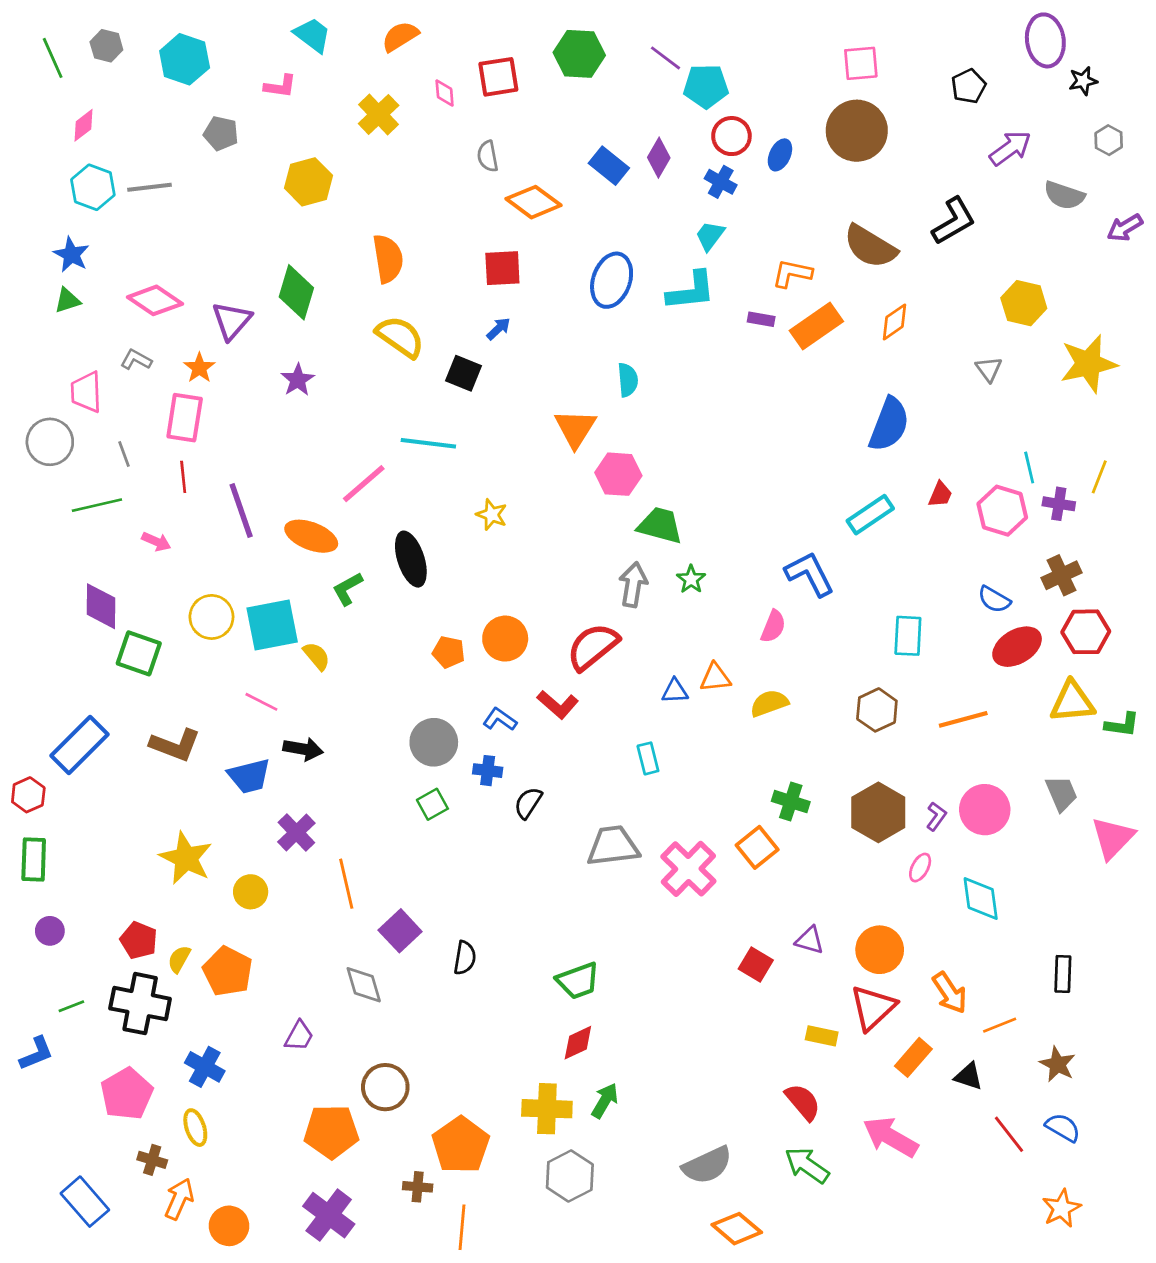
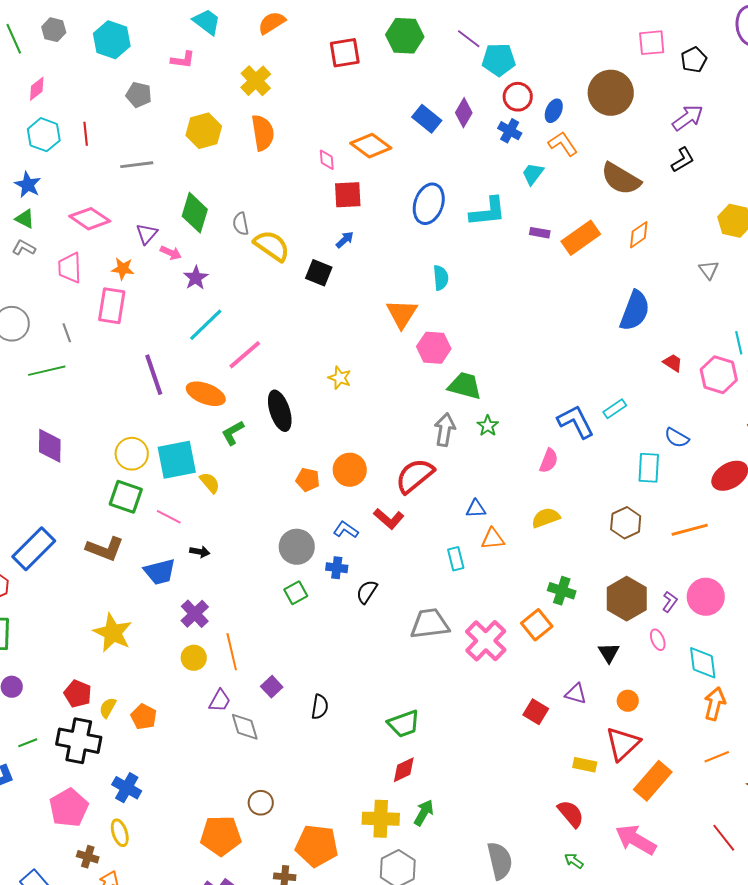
pink square: (861, 63) -> (652, 43), moved
pink diamond: (445, 93) -> (327, 160), moved
purple arrow: (1010, 148) -> (688, 118), moved
gray semicircle: (488, 156) -> (241, 224), moved
gray line: (150, 187) -> (137, 165), moved
black L-shape: (954, 221) -> (683, 160), size x0.7
cyan trapezoid: (710, 236) -> (533, 174), moved
orange semicircle: (388, 259) -> (263, 133), moved
orange L-shape: (792, 273) -> (563, 144), moved, turned 44
green triangle: (67, 300) -> (25, 219), turned 45
purple triangle: (232, 321) -> (147, 234), size x0.7
gray L-shape: (136, 360) -> (24, 248), moved
orange star: (199, 368) -> (123, 269), turned -30
pink trapezoid: (86, 392) -> (70, 268), moved
cyan line: (428, 443) -> (206, 325), moved, turned -51
red line: (183, 477) -> (86, 134), moved
red trapezoid: (940, 494) -> (673, 363), turned -80
cyan rectangle: (870, 515) -> (615, 409), moved, size x0.7
pink arrow: (156, 542) -> (171, 253), moved
blue semicircle: (994, 599) -> (677, 438), moved
green square: (139, 653) -> (126, 497), moved
orange triangle: (715, 678) -> (493, 539), moved
black arrow: (303, 749) -> (200, 552), size x0.7
pink ellipse: (920, 868) -> (658, 640), turned -50
yellow circle: (251, 892) -> (194, 658), moved
purple square: (400, 931) -> (272, 687), size x0.7
orange circle: (880, 950) -> (628, 701), size x0.6
orange pentagon: (228, 971) -> (144, 717), size x0.7
orange arrow: (950, 993) -> (715, 704), moved, turned -132
purple trapezoid: (299, 1036) -> (220, 701), moved
orange rectangle: (913, 1057) -> (653, 781), size x1.4
black triangle: (969, 1076) -> (609, 653), moved, turned 40
brown circle: (385, 1087) -> (261, 803), size x0.7
orange pentagon: (461, 1145) -> (317, 846), turned -30
gray semicircle: (707, 1165) -> (500, 861), turned -78
green arrow: (807, 1165) -> (574, 861), size x0.6

